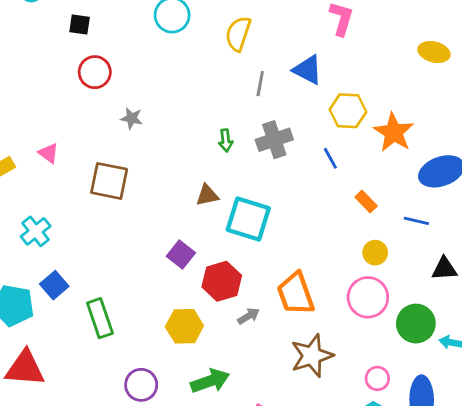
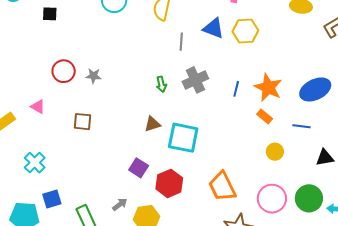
red circle: (95, 72) -> (64, 71), moved
yellow hexagon: (348, 111) -> (245, 31), moved
orange star: (394, 132) -> (268, 87), moved
blue line: (330, 158) -> (236, 89), turned 49
brown square: (109, 181) -> (83, 122), size x0.7
blue square: (54, 285) -> (52, 199), turned 30
pink circle: (368, 297) -> (272, 199), moved
gray arrow: (249, 316) -> (120, 204), moved

